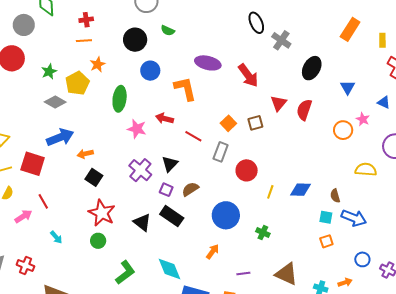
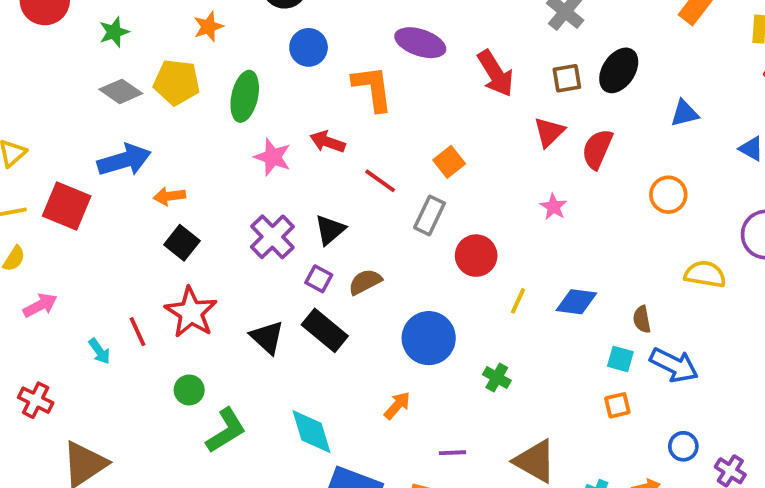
yellow pentagon: (77, 83) -> (177, 82), moved, turned 30
blue triangle: (348, 87) -> (684, 113), turned 42
pink star: (363, 119) -> (554, 207), moved
brown square: (255, 123) -> (567, 78), moved
red line: (43, 201) -> (137, 332), moved
green circle: (98, 241) -> (189, 390), moved

